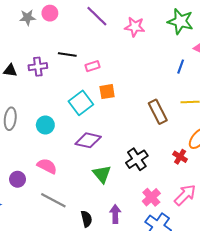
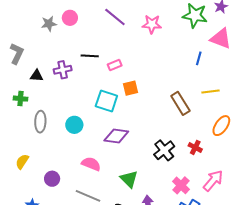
cyan square: (81, 103) -> (106, 101), turned -30
red cross: (180, 157) -> (195, 147), moved
pink semicircle: (47, 166) -> (91, 164), moved
green triangle: (102, 174) -> (129, 179), moved

